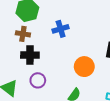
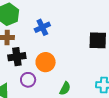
orange circle: (84, 67) -> (46, 62), moved

